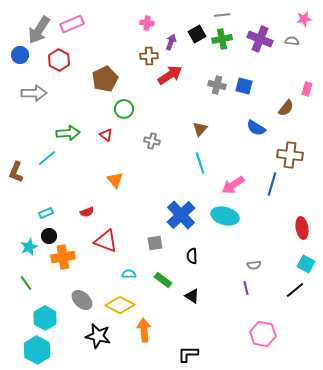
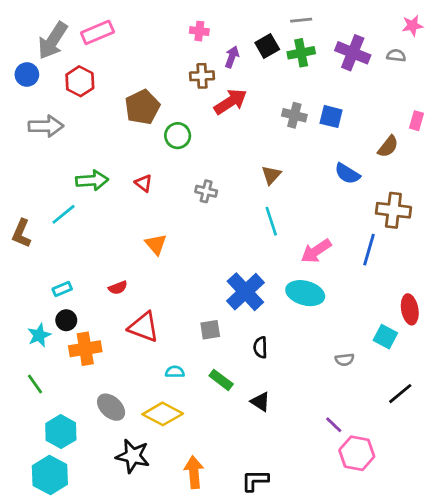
green circle: (124, 109) -> (178, 136), moved
cyan square: (306, 264) -> (385, 337), moved
purple line: (246, 288) -> (334, 425), moved, turned -32
orange arrow: (144, 330) -> (194, 472), moved

